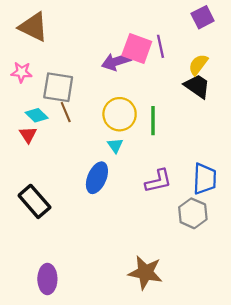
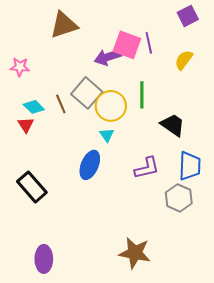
brown triangle: (33, 27) -> (64, 25), moved, turned -44
black trapezoid: (197, 86) -> (173, 125), moved
gray square: (58, 87) -> (87, 93), moved, turned 32
green line: (153, 121) -> (142, 95), moved

